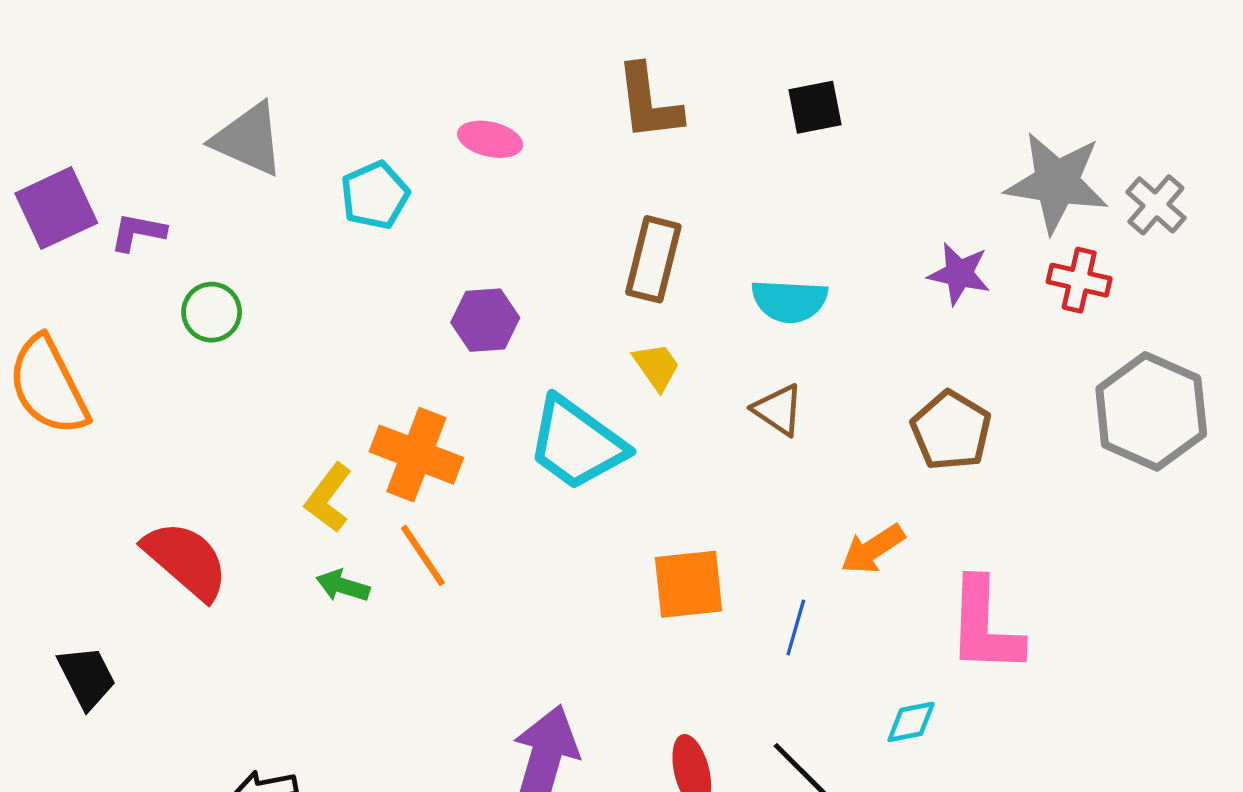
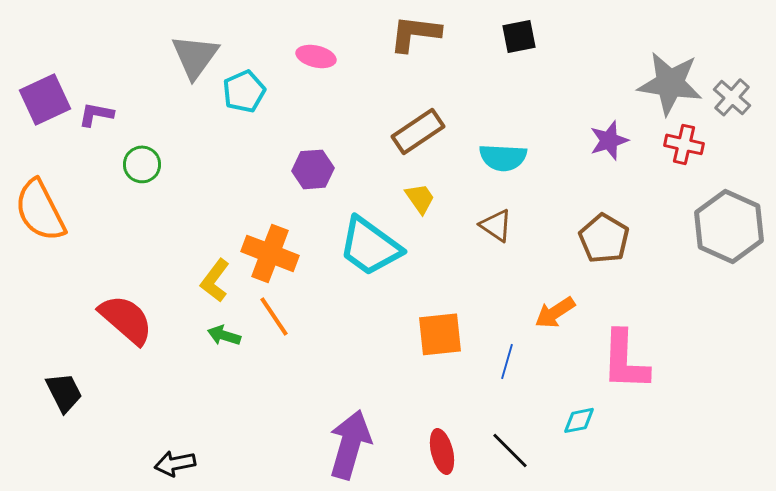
brown L-shape: (649, 102) -> (415, 33), turned 104
gray triangle: (248, 139) -> (195, 56), moved, turned 42
brown rectangle: (653, 259) -> (418, 131), turned 42
purple star: (959, 274) -> (609, 140), turned -30

